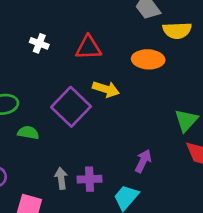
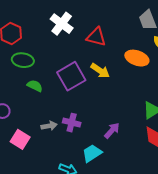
white cross: (39, 43) -> (62, 24), size x1.6
gray arrow: (61, 178) -> (49, 126), turned 70
purple cross: (90, 179) -> (72, 123), moved

